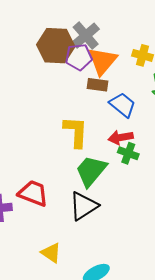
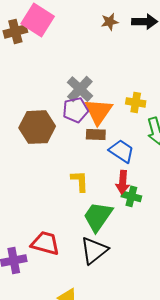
brown hexagon: (56, 46) -> (37, 127), moved
yellow L-shape: (76, 132) -> (80, 181), size x0.7
red arrow: (121, 137) -> (123, 182), turned -70

